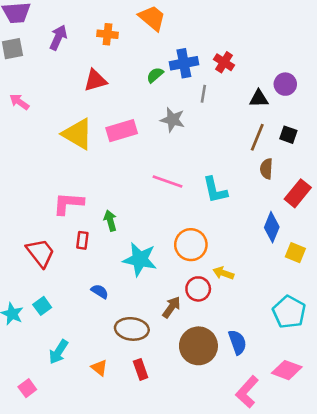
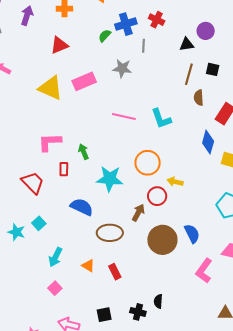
blue semicircle: (100, 291) -> (82, 207), size x1.6
red rectangle: (141, 369) -> (115, 272), moved
pink square: (27, 388) -> (55, 288), moved

